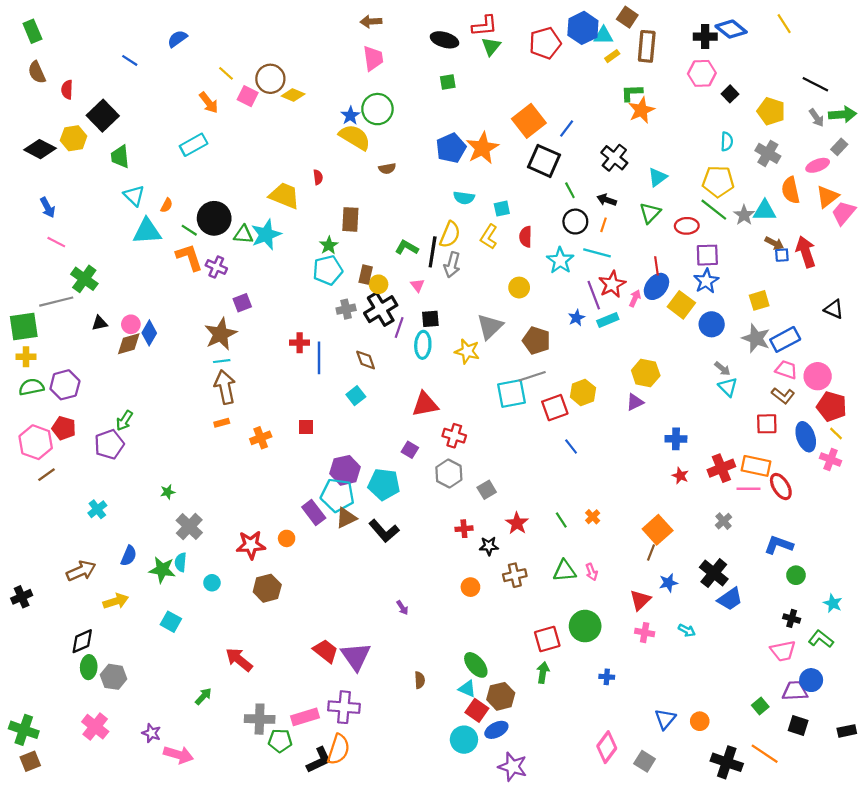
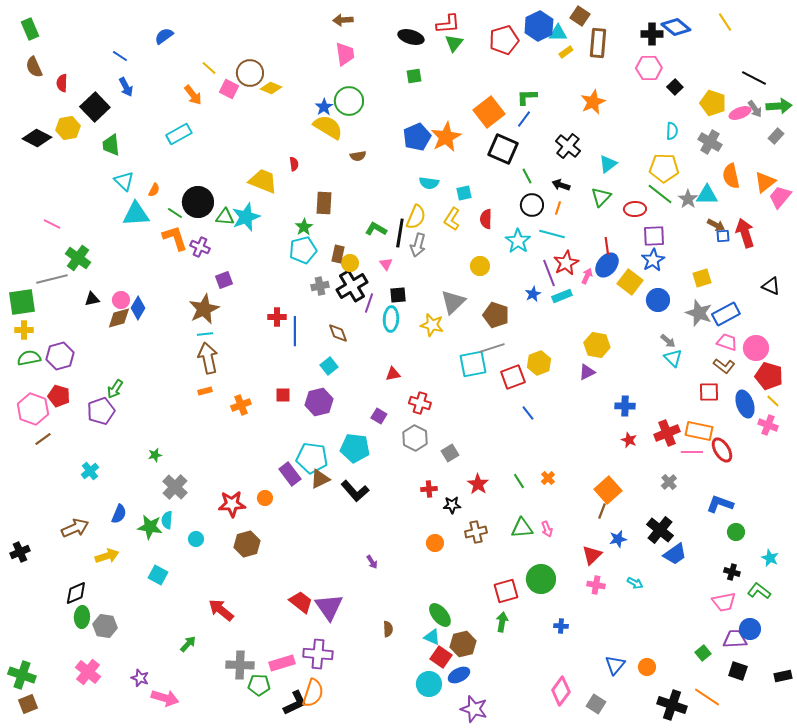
green L-shape: (632, 93) -> (527, 97), moved
pink ellipse: (818, 165) -> (740, 113), moved
blue arrow: (48, 207) -> (126, 87), moved
red triangle: (425, 404) -> (393, 374), size x0.6
purple hexagon: (345, 470) -> (319, 402), moved

